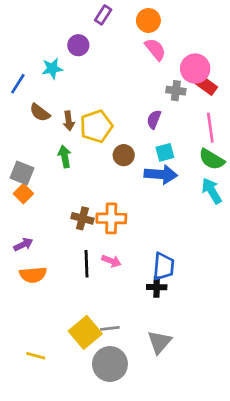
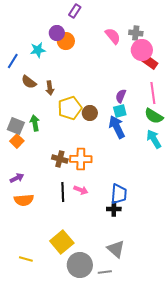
orange circle: (148, 20) -> (66, 41), moved
gray cross: (176, 91) -> (136, 33), moved
purple semicircle: (154, 119) -> (121, 96), moved
yellow pentagon: (96, 126) -> (70, 108), moved
green arrow: (65, 157) -> (35, 123), moved
blue arrow: (161, 174) -> (117, 127), turned -120
gray line: (110, 328) -> (105, 272), moved
gray triangle: (159, 342) -> (116, 249), turned -30

